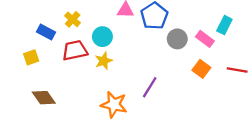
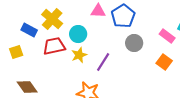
yellow cross: (73, 19) -> (52, 19), size x1.5
gray circle: (177, 39) -> (134, 43), moved
purple line: (150, 87) -> (103, 62), moved

